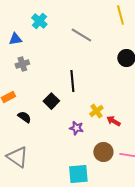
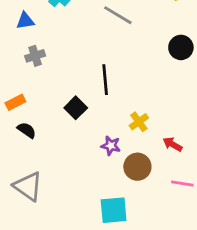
black semicircle: (24, 117) -> (27, 130), moved
red arrow: (113, 121) -> (173, 144), moved
brown circle: (103, 152) -> (137, 167), moved

